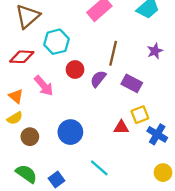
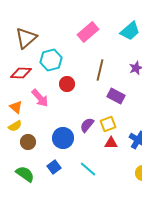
purple semicircle: (98, 79) -> (87, 125), moved
yellow square: (140, 115) -> (108, 124), moved
red triangle: (121, 127) -> (111, 143), moved
blue square: (56, 179) -> (54, 167), moved

